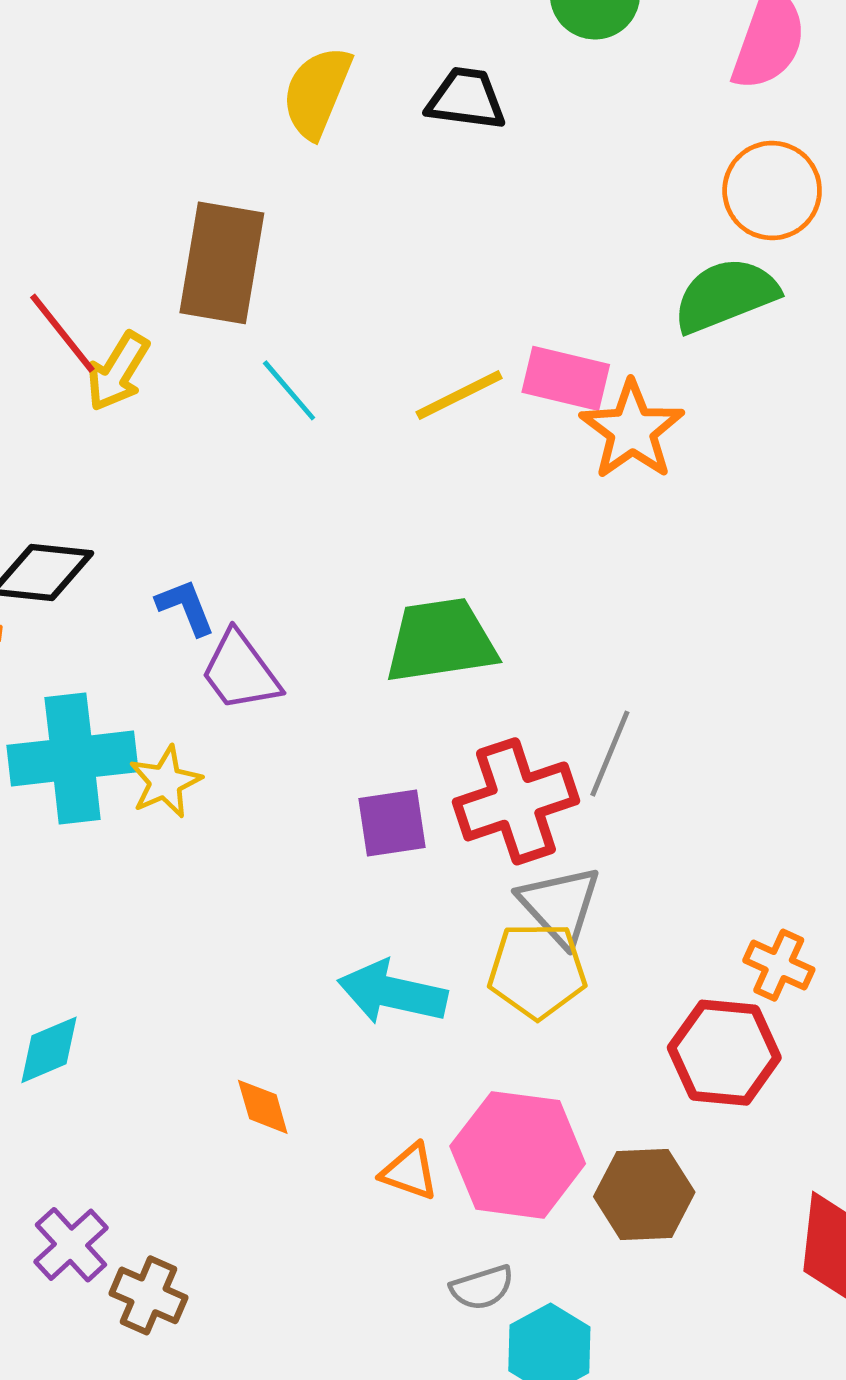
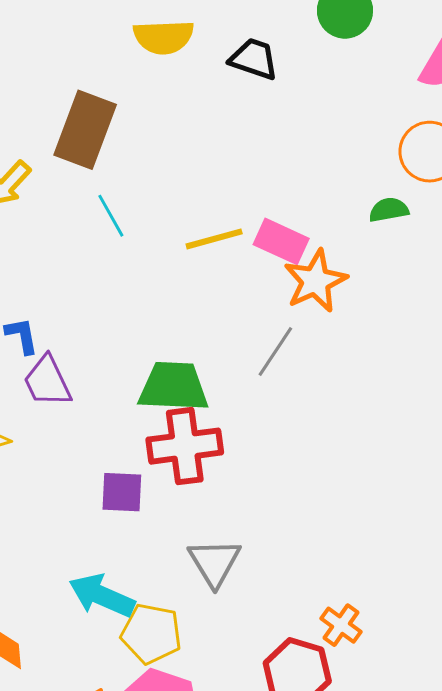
yellow semicircle: (317, 92) -> (164, 37), turned -126
green semicircle: (726, 295) -> (389, 210), size x0.6
gray line: (610, 754) -> (275, 351), moved
red cross: (516, 801) -> (185, 446), moved
yellow pentagon: (537, 971) -> (151, 634), moved

